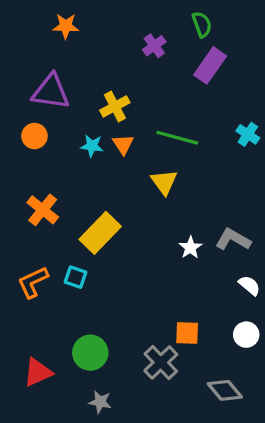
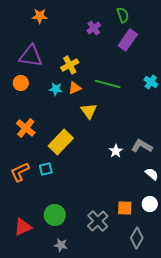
orange triangle: (123, 144) -> (75, 88), turned 40
yellow triangle: (164, 182) -> (89, 111), moved
cyan square: (76, 277) -> (46, 169), turned -32
orange square: (187, 333) -> (125, 208), moved
gray diamond: (225, 390) -> (137, 238), turned 70

